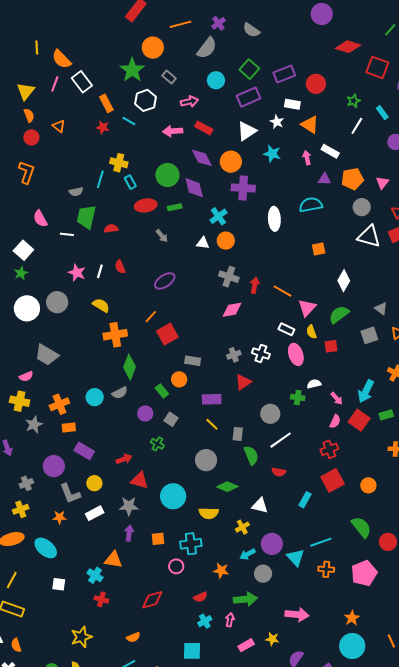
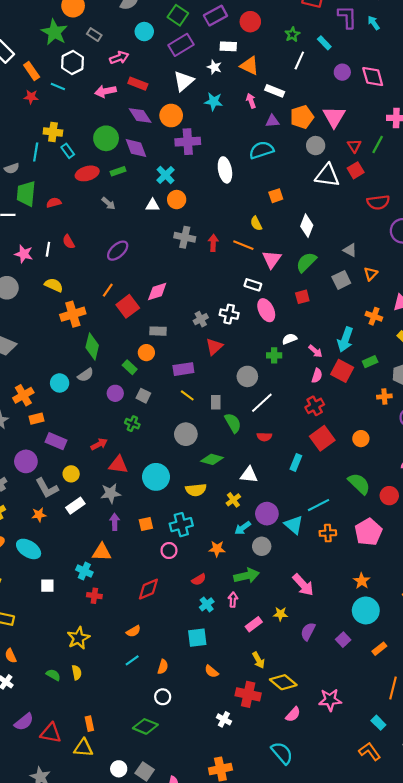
pink triangle: (382, 183) -> (334, 117), size x1.6
pink diamond: (232, 310) -> (157, 291), moved
yellow semicircle: (311, 332) -> (256, 223), moved
pink arrow: (297, 615) -> (303, 585), turned 50

